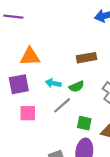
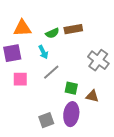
cyan arrow: (53, 83) -> (43, 52), turned -128
green semicircle: (77, 87) -> (52, 33), moved

